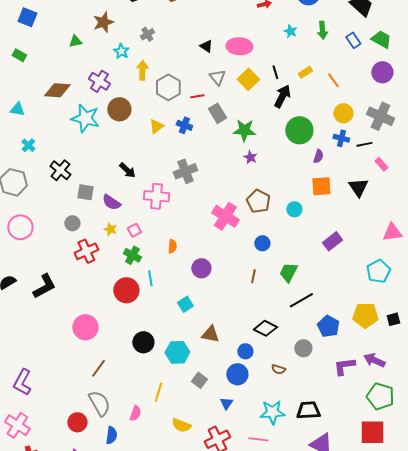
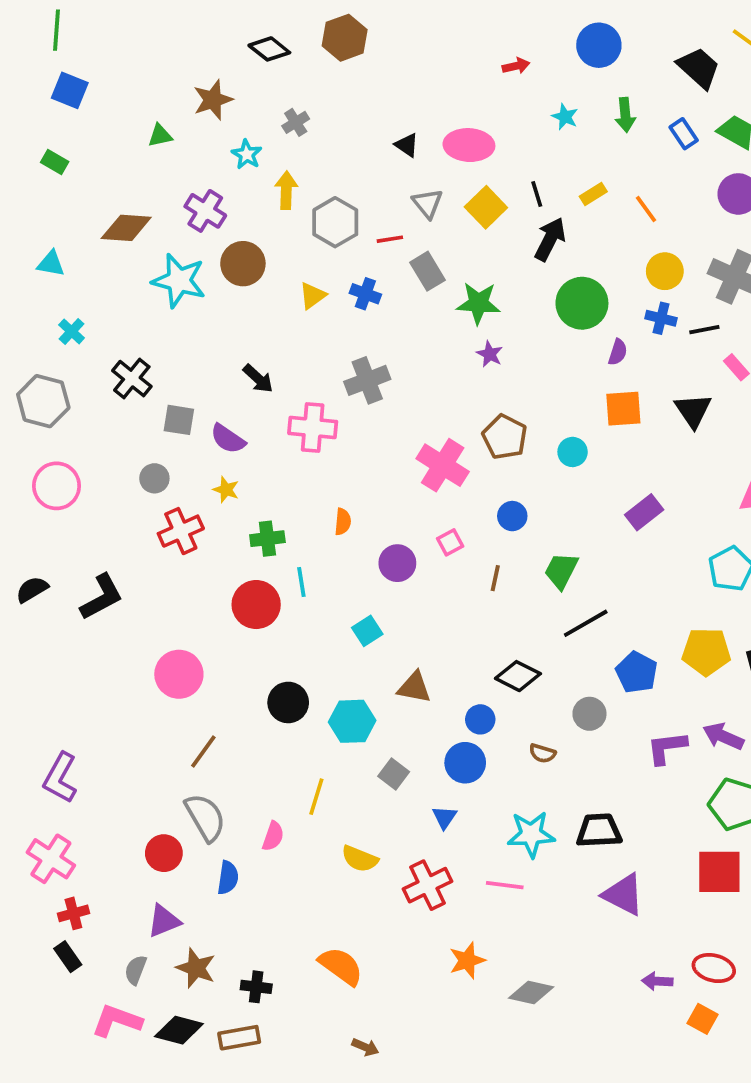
pink square: (134, 230) -> (450, 542), moved
green cross: (132, 255) -> (267, 539), turned -36

